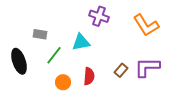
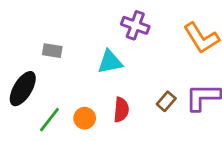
green line: (54, 55) -> (49, 120), moved
black ellipse: (19, 61) -> (23, 89), turned 50

